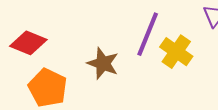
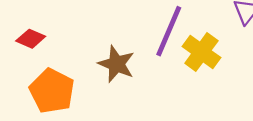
red diamond: (28, 43) -> (31, 39), size x0.7

